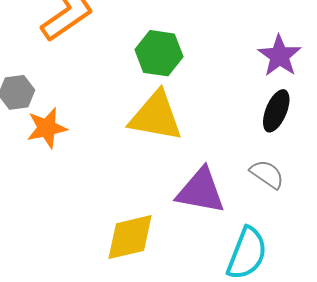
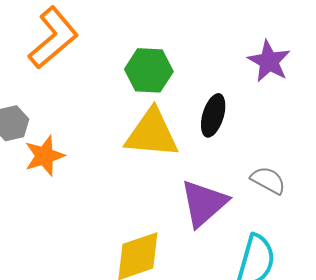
black ellipse: (276, 111) -> (213, 115), moved
purple triangle: (201, 191) -> (204, 203), turned -46

